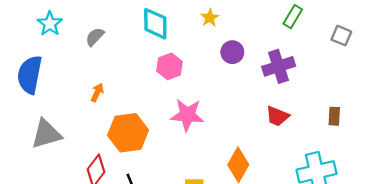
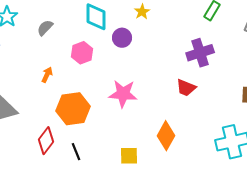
purple circle: (232, 52) -> (122, 38), moved
pink hexagon: (170, 66) -> (82, 53), moved
red trapezoid: (277, 116) -> (186, 88), moved

